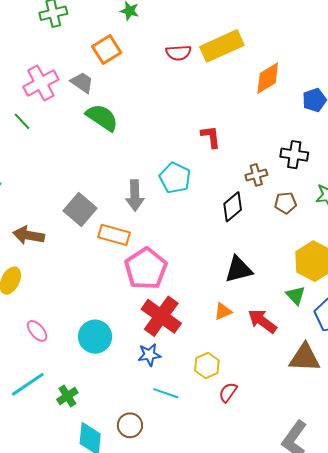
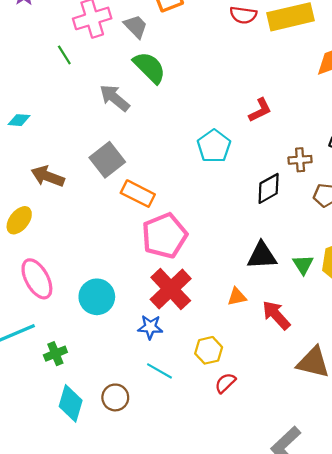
red L-shape: (211, 137) -> (260, 110), turned 60
gray arrow: (135, 195) -> (115, 98), moved, turned 120
green triangle: (296, 295) -> (303, 265), moved
pink ellipse: (37, 331) -> (37, 279), size x1.6

